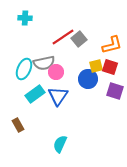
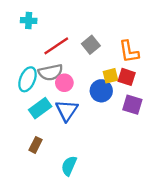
red line: (63, 37) -> (56, 46), moved
orange L-shape: (112, 45) -> (129, 52), turned 95
brown rectangle: (18, 125) -> (36, 145), moved, turned 56

